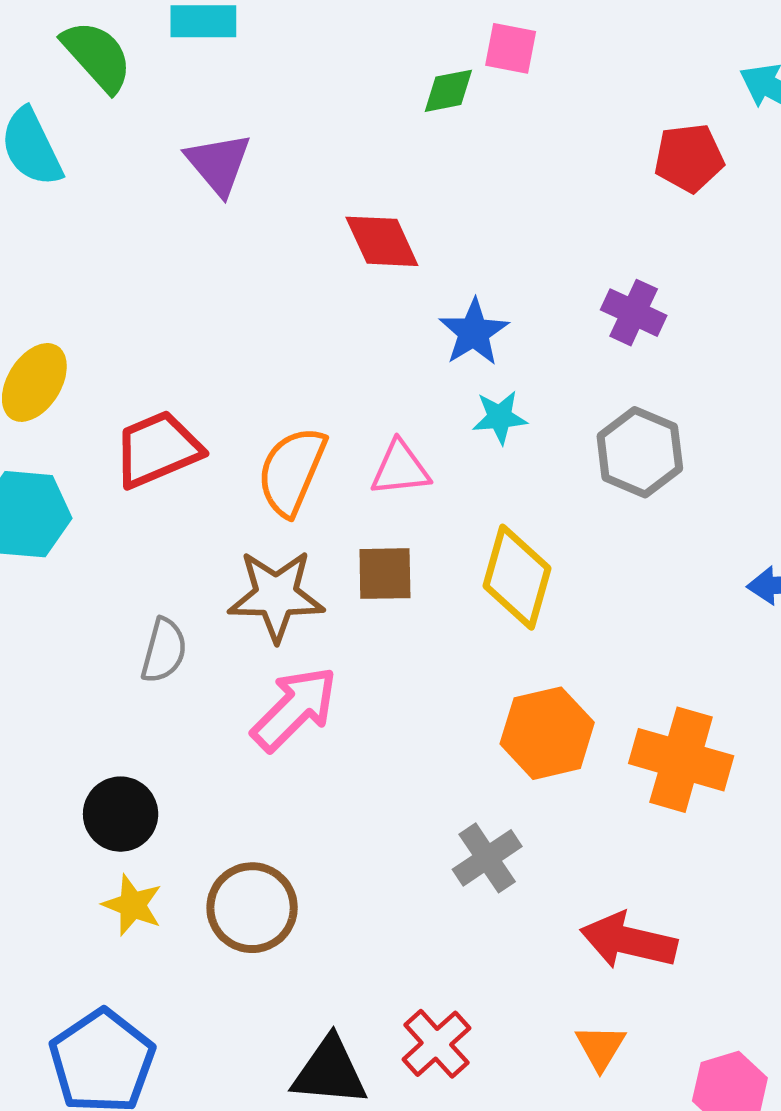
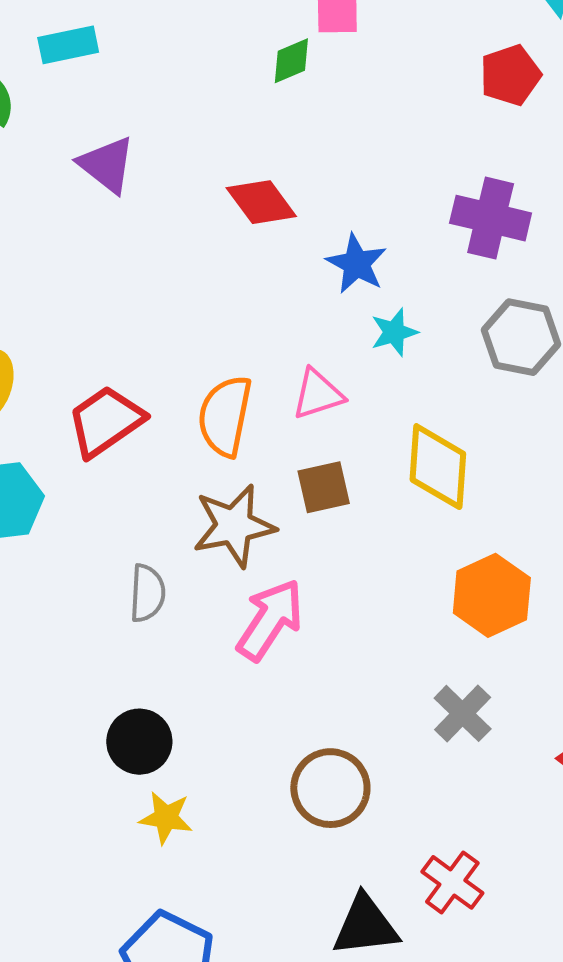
purple cross: (634, 313) -> (491, 218), size x1.4
brown circle: (252, 908) -> (330, 788), moved

